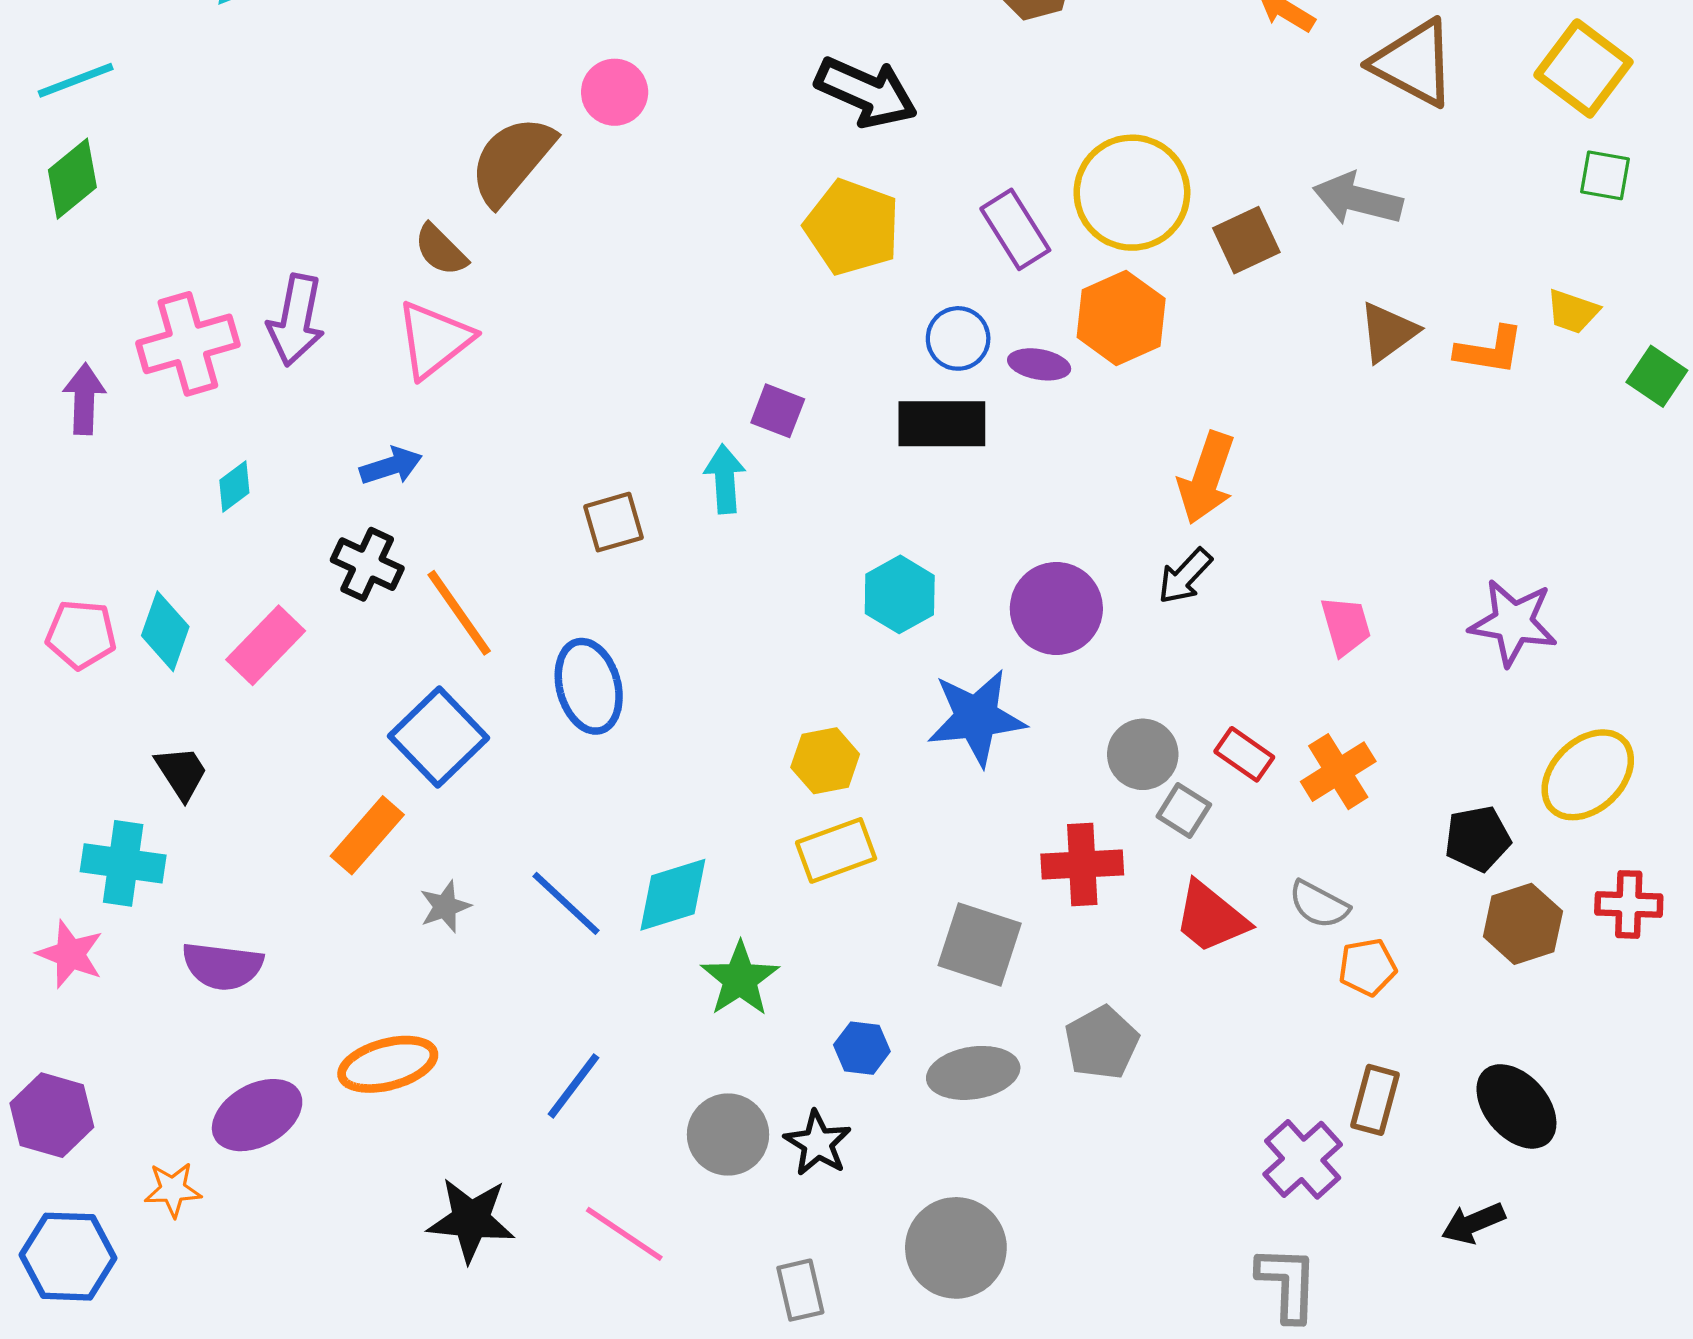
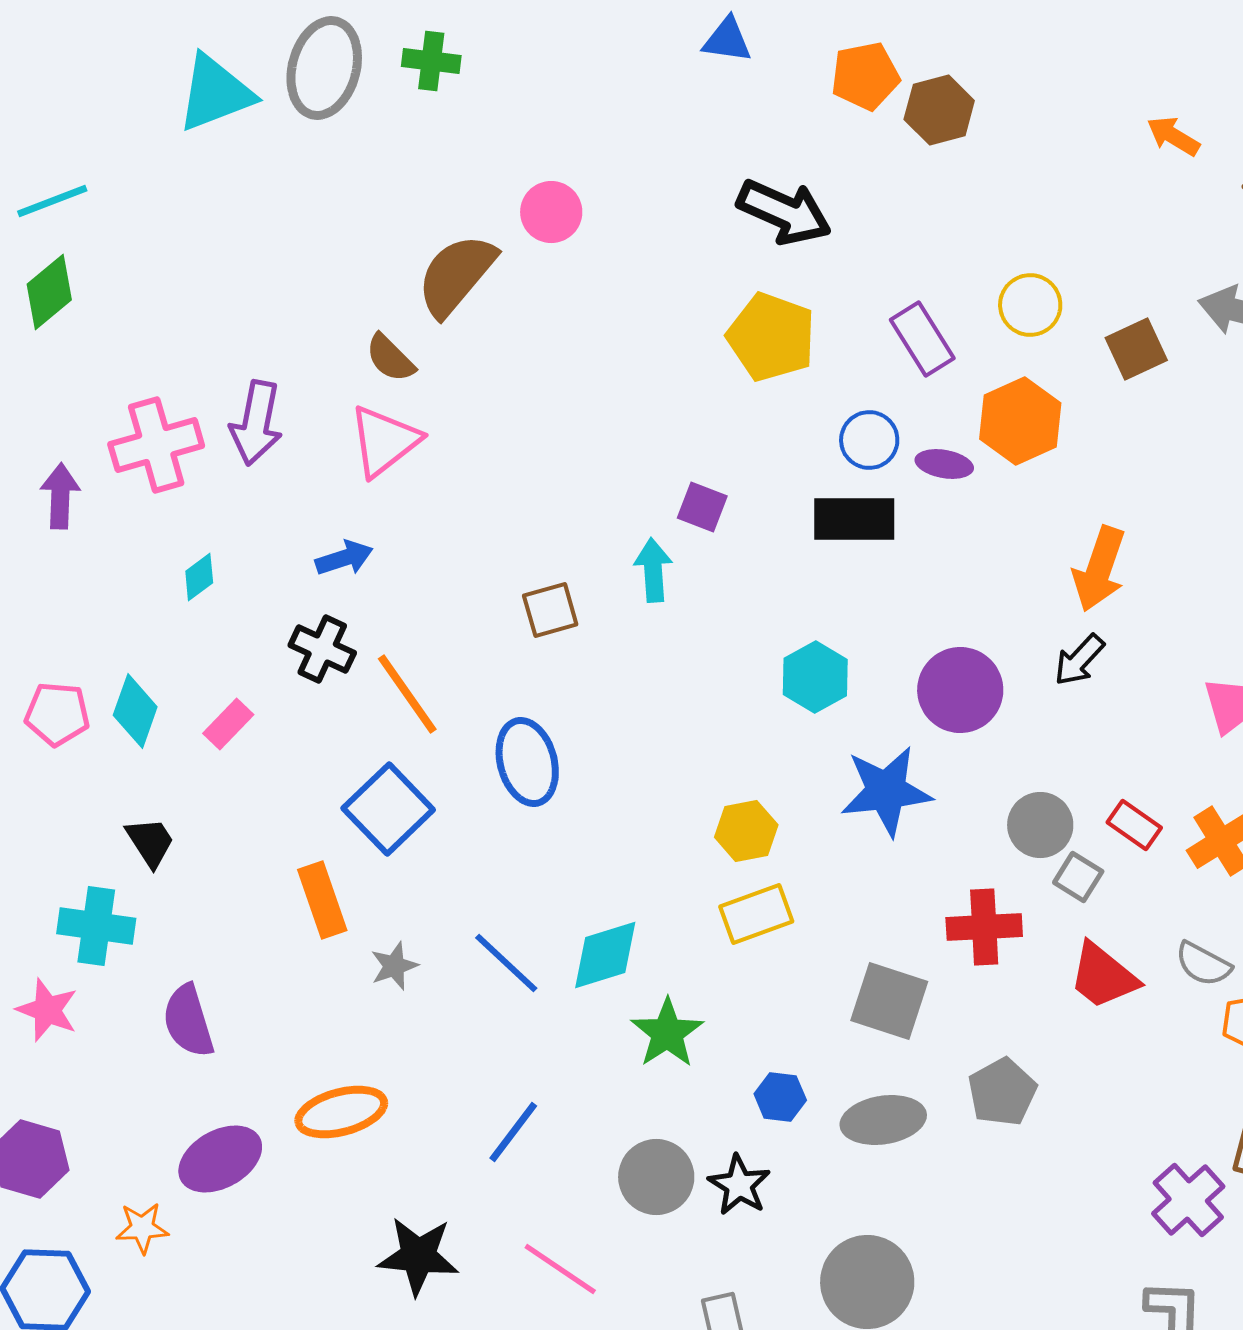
yellow circle: (1132, 193) -> (1030, 305), size x0.6
pink rectangle: (266, 645) -> (228, 724), size x0.7
orange rectangle: (367, 835) -> (322, 900), turned -60
purple semicircle: (223, 966) -> (188, 1021), turned 66

